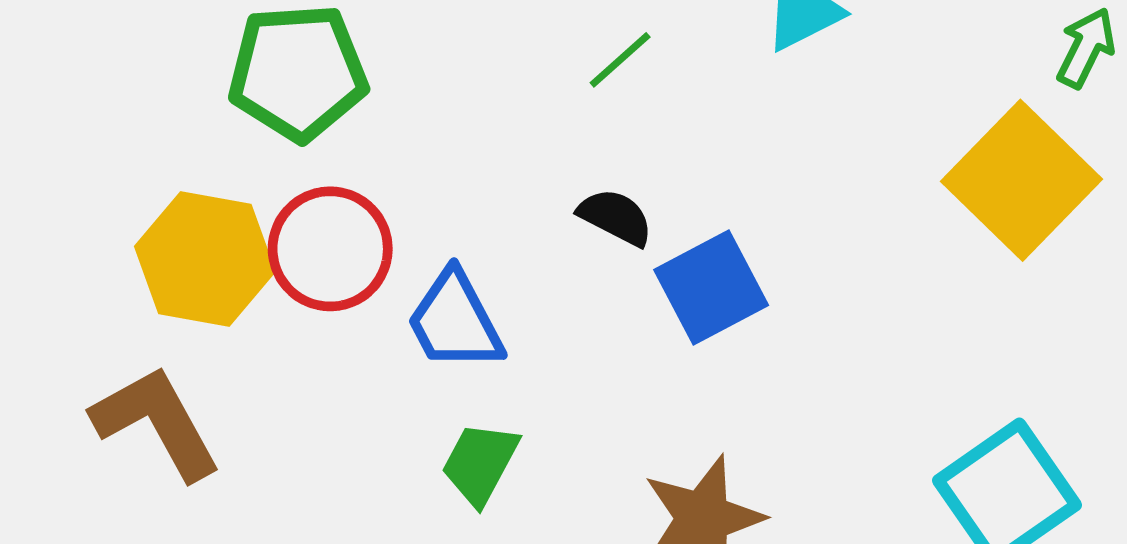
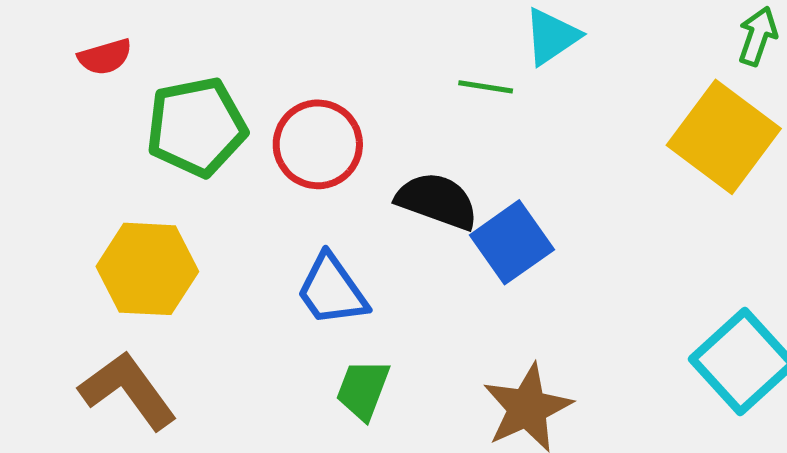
green line: (620, 60) -> (486, 87), moved, turned 58
black semicircle: (616, 217) -> (437, 201), size x1.5
red circle: (330, 249) -> (318, 144), moved

